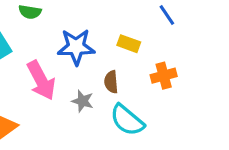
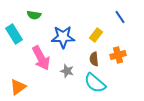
yellow rectangle: (129, 44) -> (96, 35), turned -72
brown semicircle: (111, 82) -> (94, 59), moved

